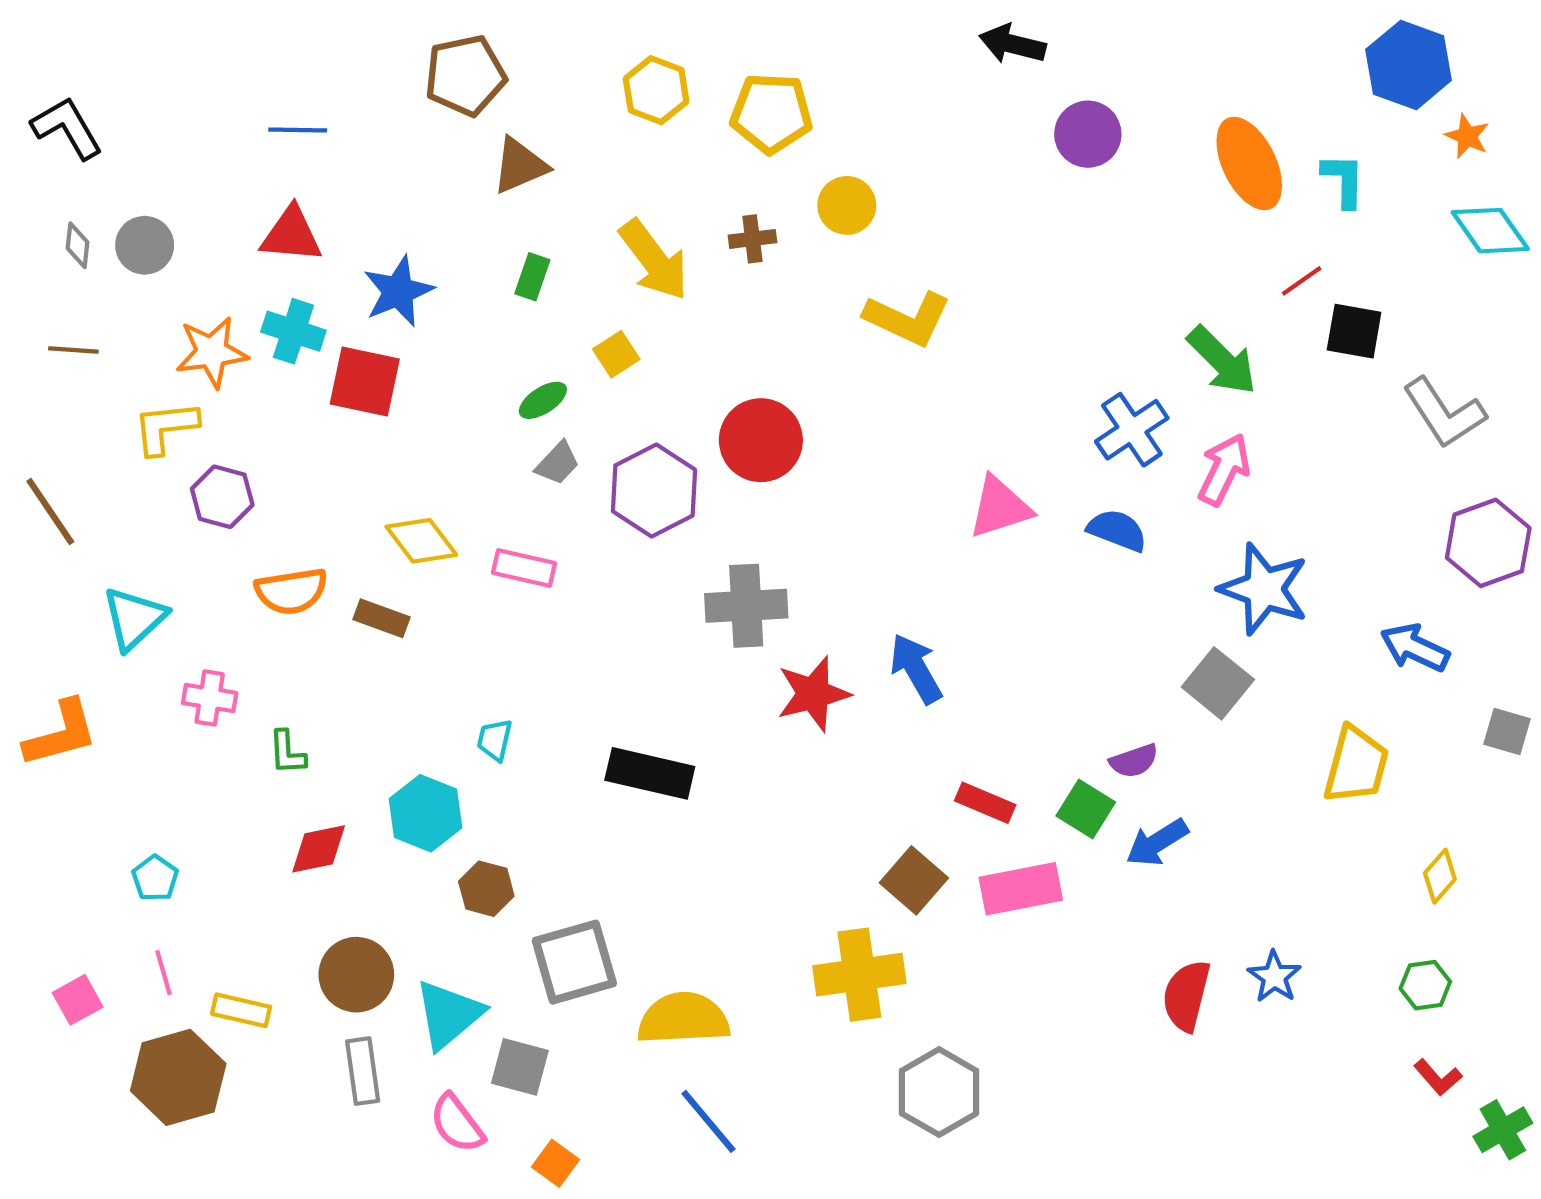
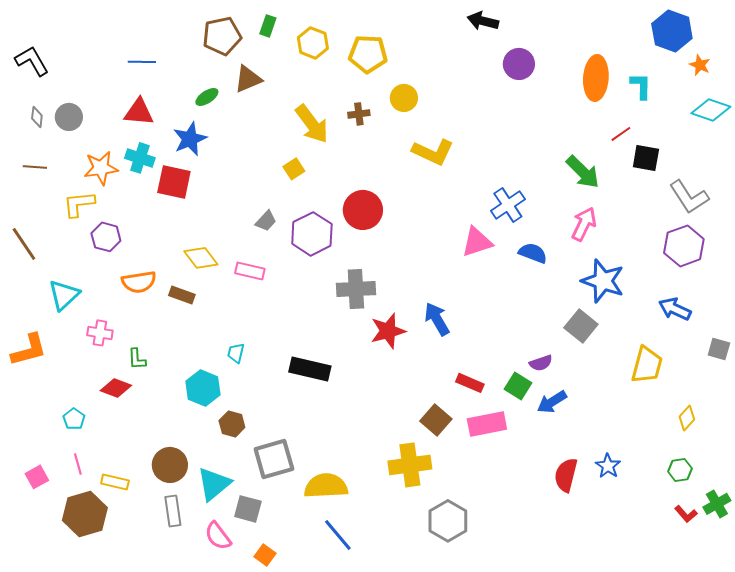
orange ellipse: (1249, 163) -> (596, 78), turned 30
cyan diamond: (1490, 231) -> (711, 110), turned -36
green rectangle: (532, 277) -> (268, 26), moved
green ellipse: (543, 400) -> (207, 97), moved
blue cross: (1132, 430) -> (508, 205), moved
purple hexagon: (1488, 543) -> (684, 246), moved
red diamond: (319, 849) -> (116, 388), moved, turned 32
green cross: (1503, 1130) -> (717, 504), moved

